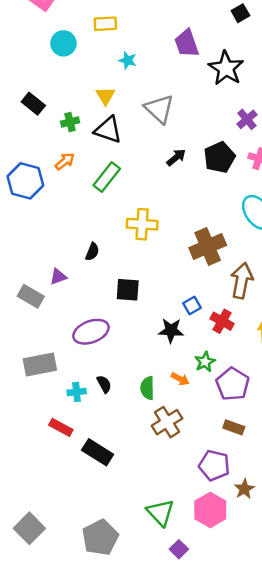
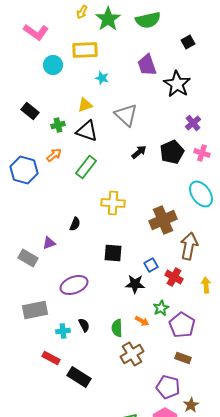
yellow rectangle: (105, 24) -> (85, 50), size x1.4
yellow triangle: (105, 96) -> (85, 105), turned 42
black square: (128, 290) -> (113, 253), moved

